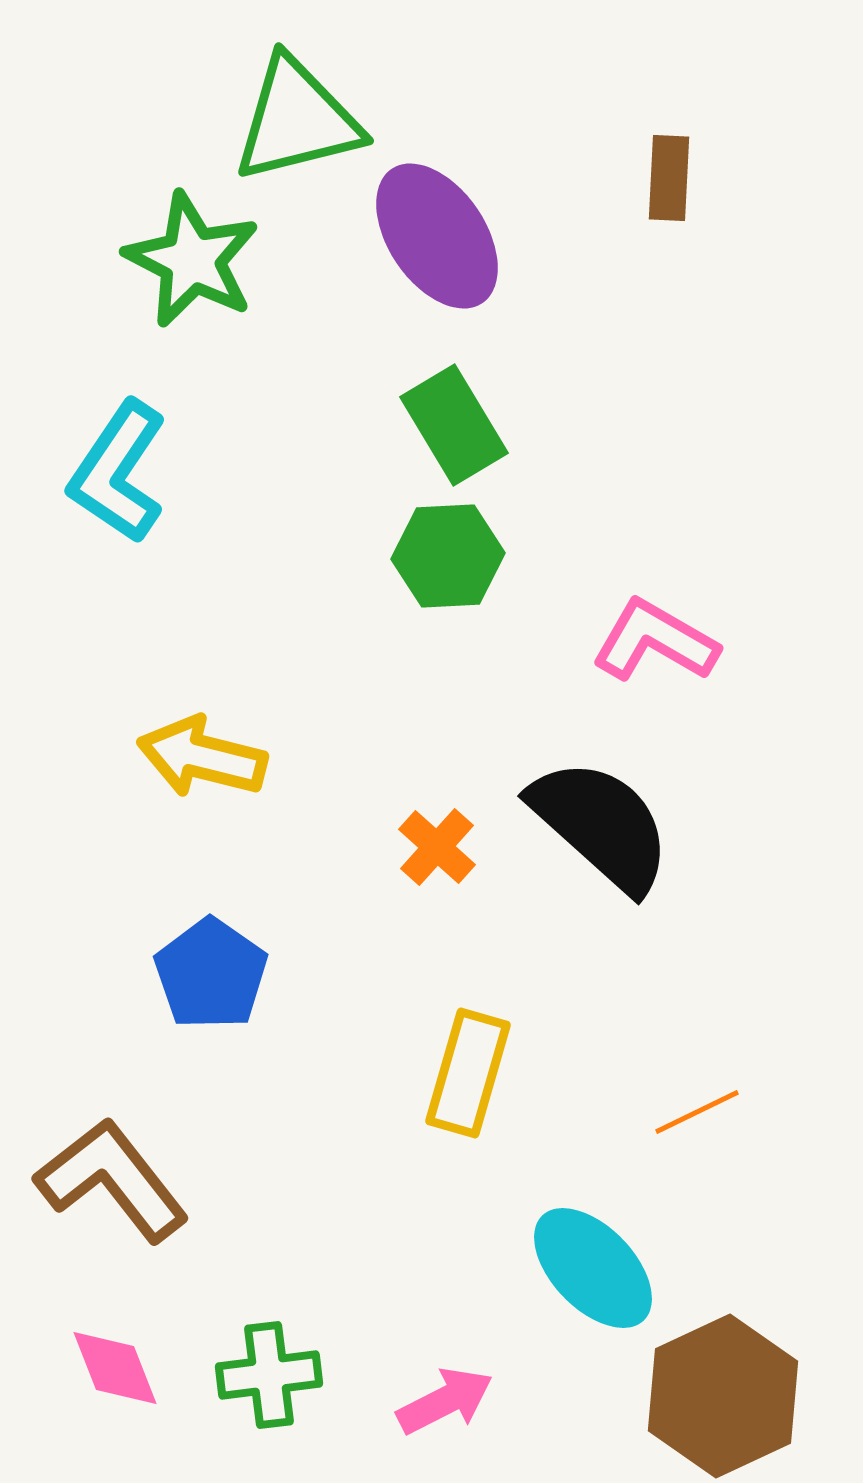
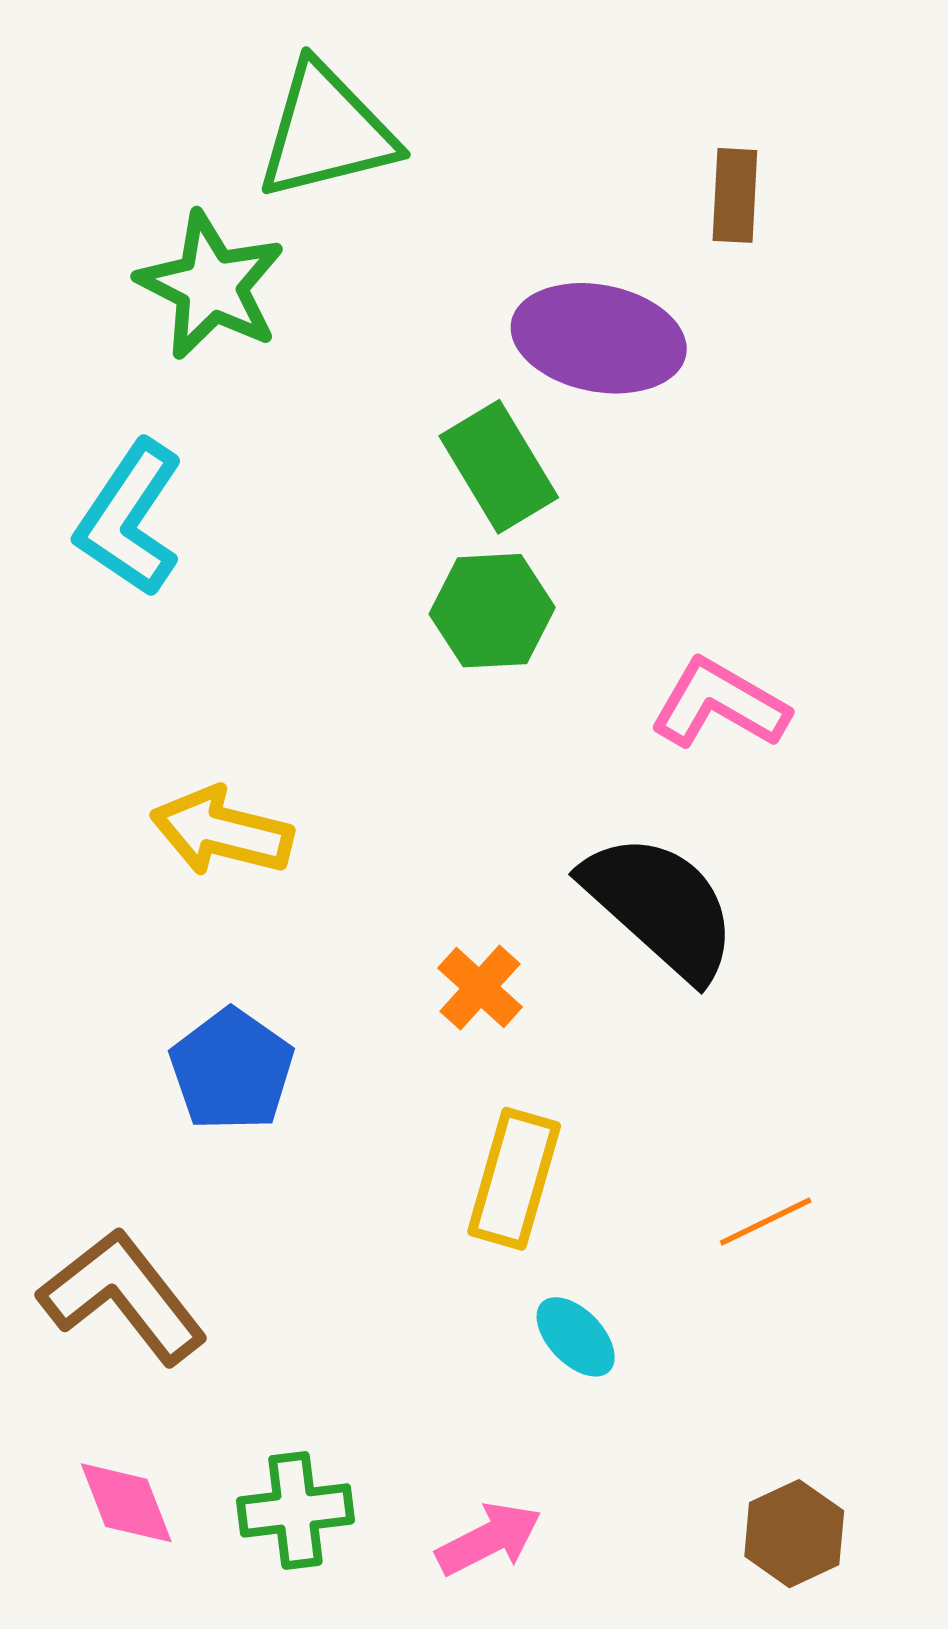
purple ellipse: (437, 236) -> (599, 338), moved, turned -45
orange cross: (437, 847) -> (480, 988), moved
cyan ellipse: (593, 1268) -> (576, 1337), moved, size x0.6
brown hexagon: (723, 1396) -> (794, 1534), size x0.6

